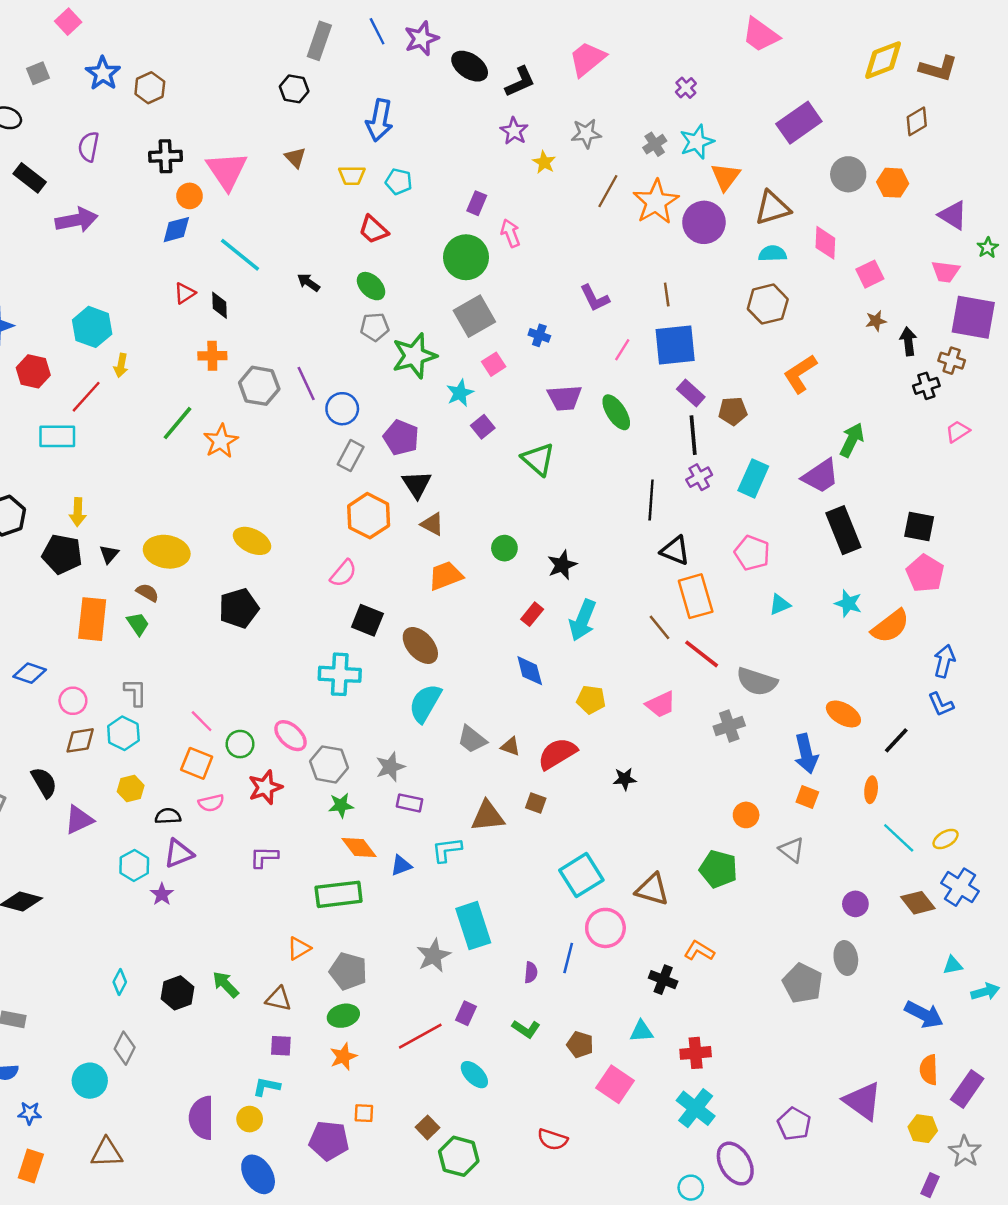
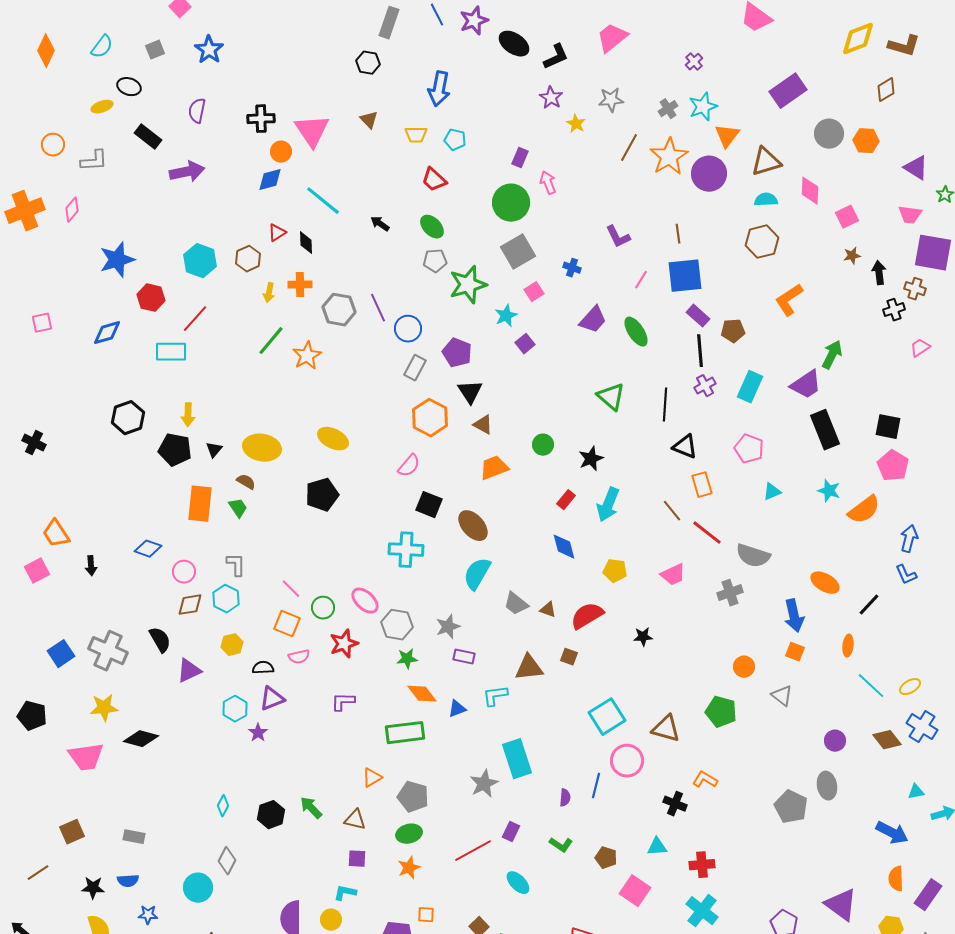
brown hexagon: (150, 88) -> (248, 259), moved
yellow arrow: (121, 365) -> (269, 293), moved
purple trapezoid: (565, 398) -> (593, 320), turned -44
green triangle: (538, 459) -> (611, 397), moved
orange rectangle: (696, 596) -> (702, 485), size x0.7

